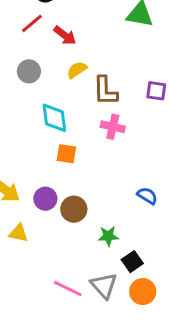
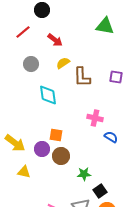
red line: (32, 23) -> (23, 32), moved
pink cross: (113, 127) -> (95, 118), moved
orange square: (66, 154) -> (56, 135), moved
blue semicircle: (147, 196) -> (111, 137), moved

